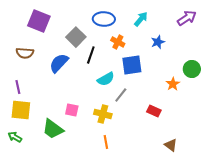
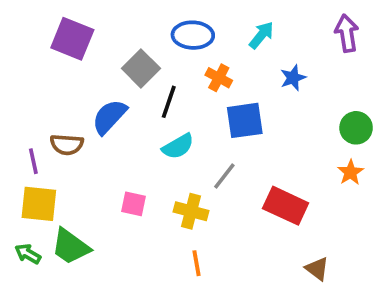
purple arrow: (187, 18) -> (347, 33), turned -66
brown semicircle: (25, 53) -> (67, 144), moved
cyan semicircle: (106, 79) -> (178, 146), moved
orange star: (173, 84) -> (350, 172), moved
red rectangle: (154, 111) -> (286, 206), size x1.6
green trapezoid: (53, 129) -> (70, 246), moved

